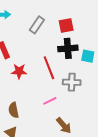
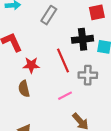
red square: (66, 25) -> (97, 12), moved
brown semicircle: (14, 110) -> (24, 89), moved

